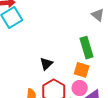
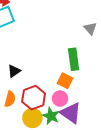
black triangle: (46, 64) -> (14, 71), moved

